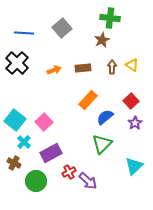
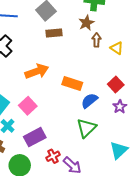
brown arrow: (112, 67) -> (96, 40), moved
brown rectangle: (83, 68) -> (54, 33), moved
orange arrow: (54, 70) -> (37, 71), moved, size x1.6
orange rectangle: (88, 100) -> (72, 83), turned 66

